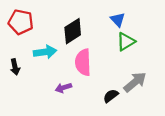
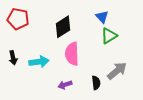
cyan arrow: (45, 52) -> (39, 62), moved
purple arrow: (63, 88) -> (65, 85), moved
black semicircle: (111, 96) -> (96, 83), turned 120

